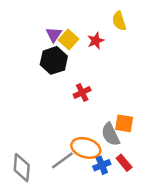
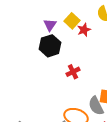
yellow square: (69, 39) -> (72, 21), moved

